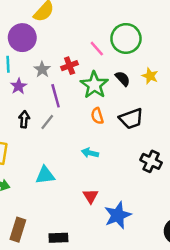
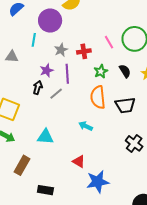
green star: (94, 85) -> (101, 71), size x0.6
purple star: (19, 86) -> (47, 70), moved
orange semicircle: (97, 116) -> (98, 97), size x1.6
red triangle: (91, 196) -> (79, 162), turned -40
brown rectangle: (18, 230) -> (22, 165), moved

